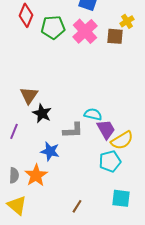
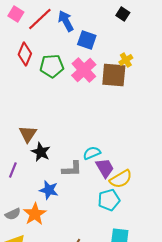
brown square: (115, 36) -> (114, 75), size x1.5
cyan semicircle: (93, 114) -> (92, 153), turned -36
gray semicircle: (14, 175) -> (13, 214), turned 63

